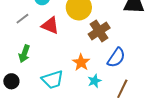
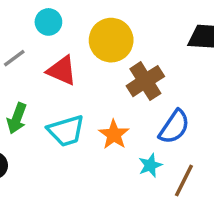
cyan trapezoid: (53, 80) -> (66, 131), moved
cyan star: (95, 81) -> (150, 165), moved

